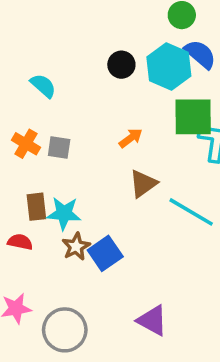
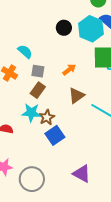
cyan semicircle: (43, 86) -> (25, 52), moved
gray square: (59, 148) -> (38, 71), moved
brown rectangle: (36, 207) -> (38, 90), moved, turned 42
brown star: (76, 246) -> (47, 117), moved

